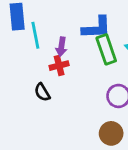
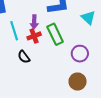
cyan line: (35, 35) -> (14, 31), moved
green rectangle: (106, 49) -> (55, 34), moved

